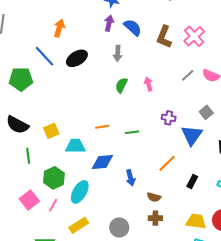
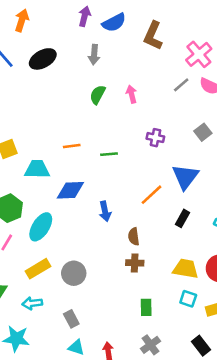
blue semicircle: (133, 27) -> (114, 23), turned 108
pink cross: (194, 36) -> (199, 54), moved
blue triangle: (192, 135) -> (185, 177), moved
brown semicircle: (154, 197) -> (134, 237), turned 64
gray circle: (119, 227) -> (74, 273), moved

